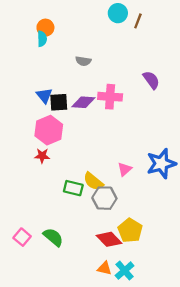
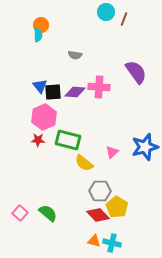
purple semicircle: (151, 80) -> (136, 72), size x1.4
green rectangle: (73, 188) -> (68, 140), moved, size x1.4
gray hexagon: (104, 198) -> (100, 191), moved
cyan cross: (125, 271) -> (112, 243), turned -36

